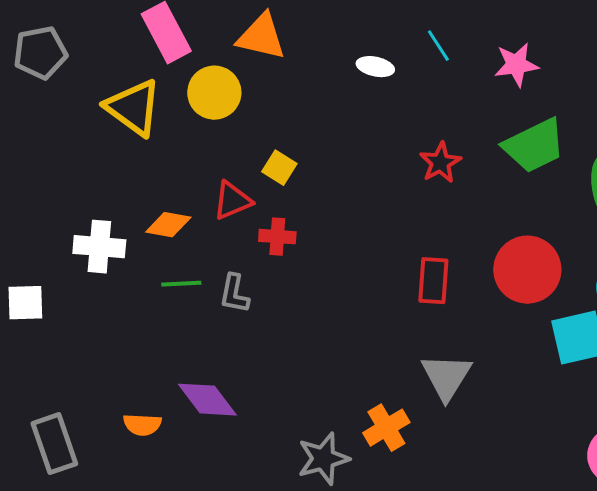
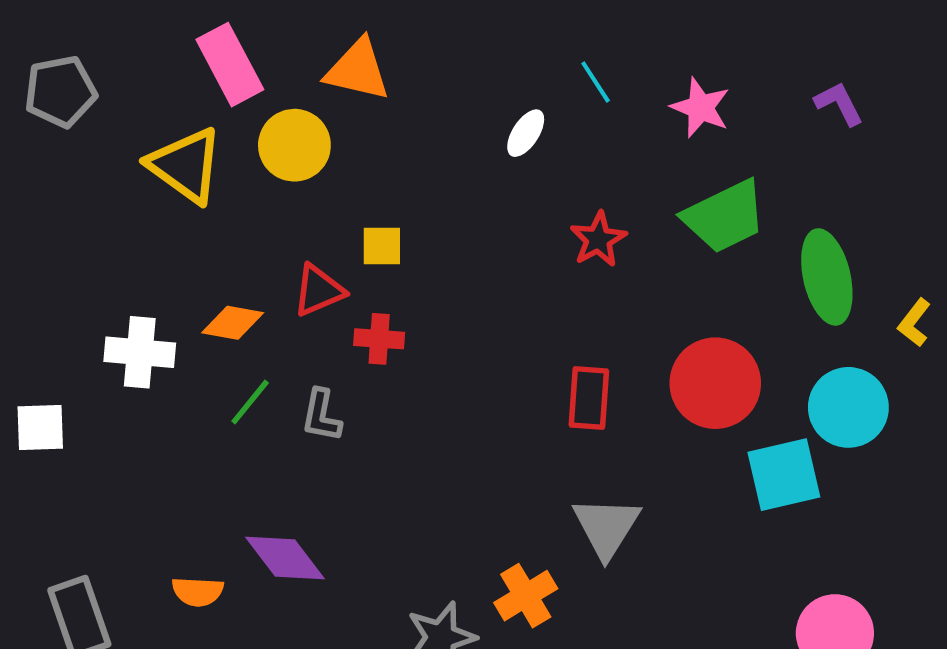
pink star: (516, 65) -> (700, 108), turned 30
white ellipse: (375, 67) -> (526, 133), moved, turned -69
yellow square: (279, 168) -> (382, 246), turned -32
green line: (181, 284) -> (250, 402), turned -48

